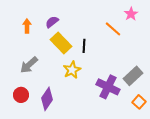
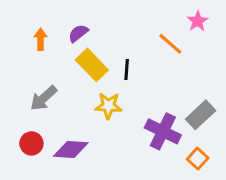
yellow star: (72, 70) -> (108, 106), turned 30
purple diamond: (47, 99) -> (71, 149), turned 60
orange square: (139, 102) -> (198, 159), moved

